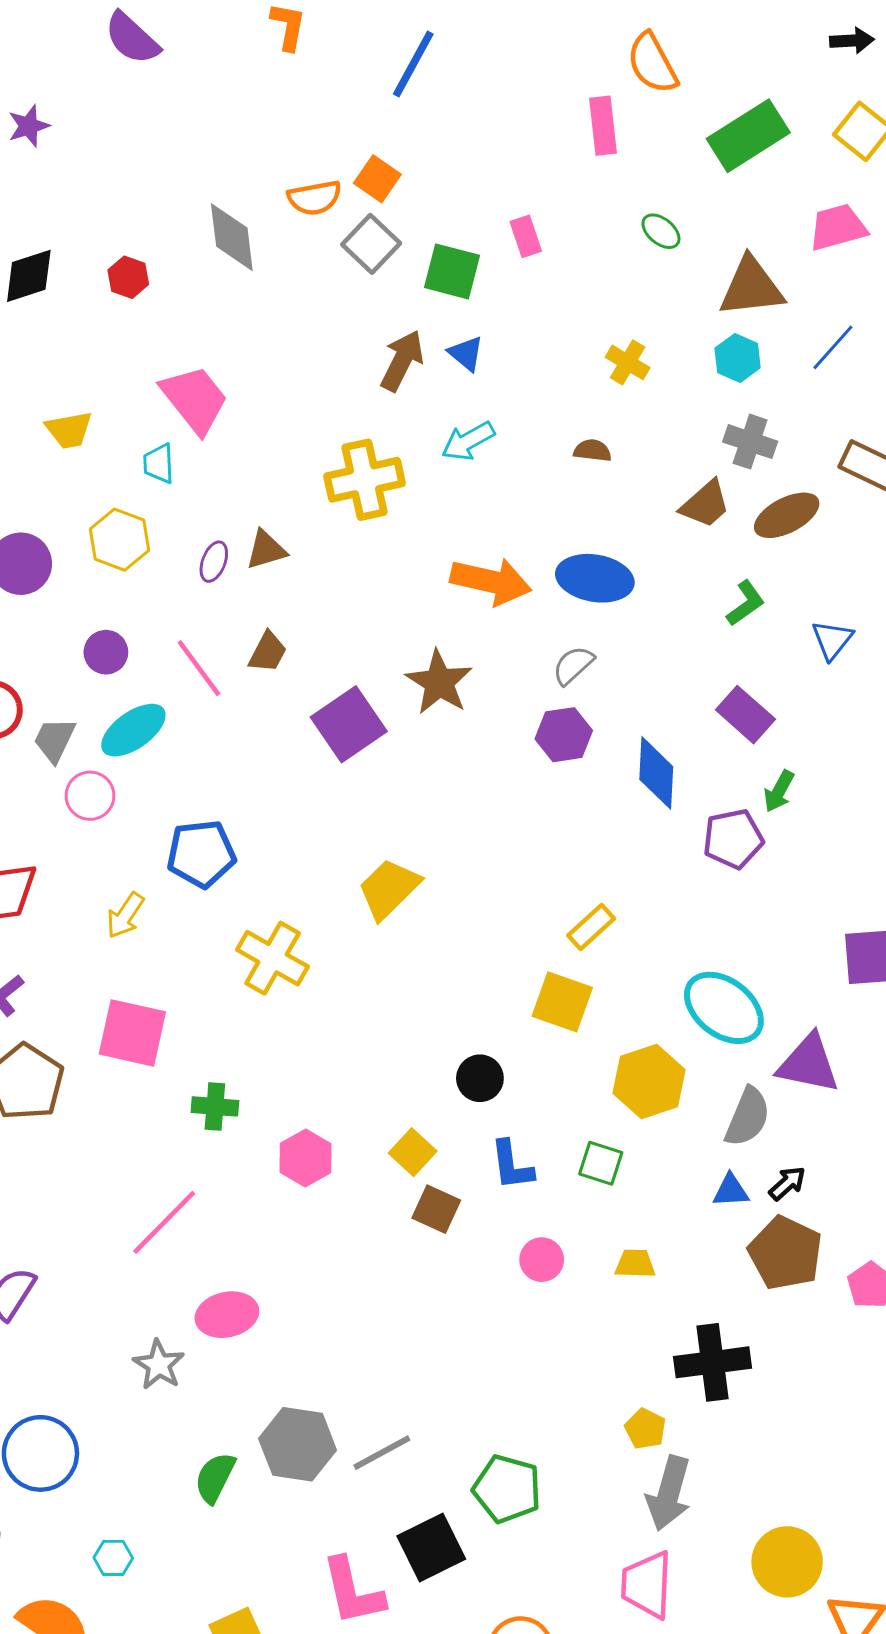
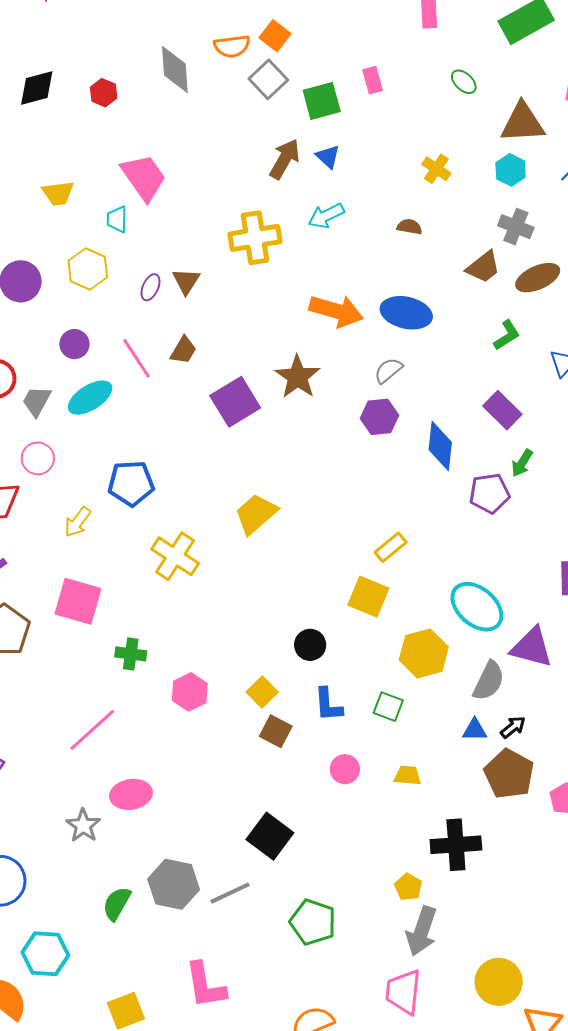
green square: (452, 271) -> (322, 101), turned -33
brown triangle: (266, 550) -> (186, 281), turned -44
pink circle: (90, 796) -> (38, 458), moved
black square: (431, 1547) -> (270, 836), moved, turned -30
cyan hexagon: (113, 1558) -> (45, 954), size x1.8

